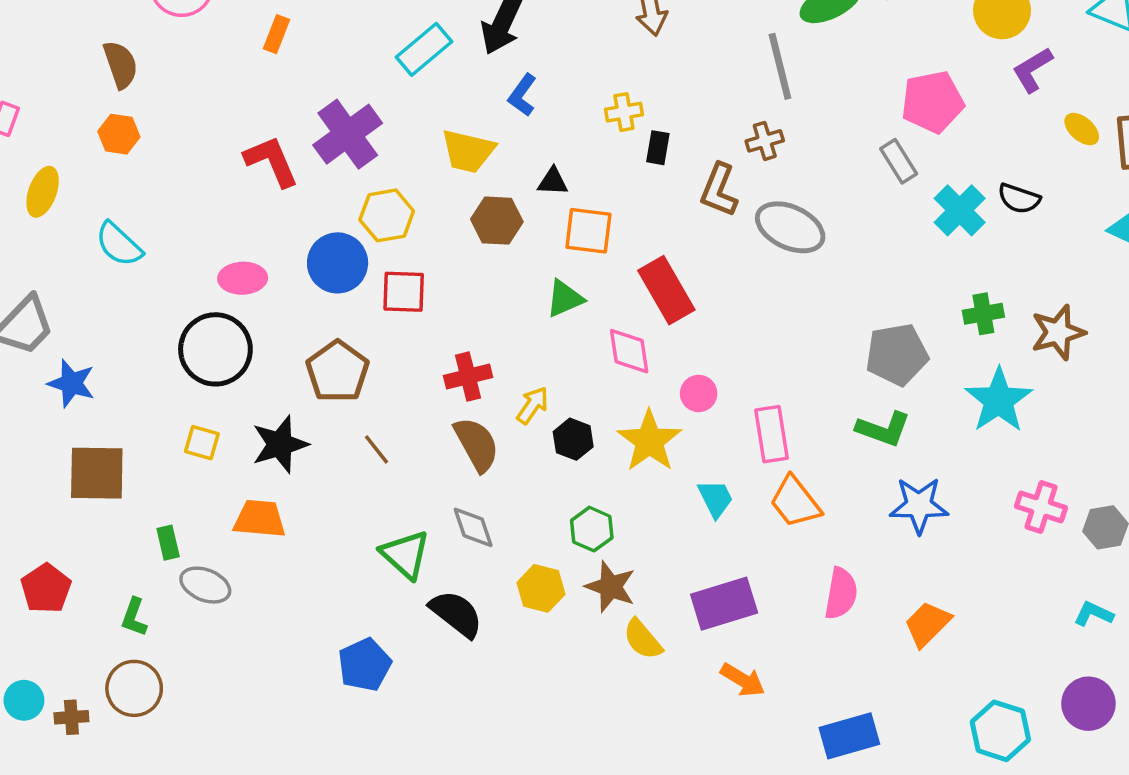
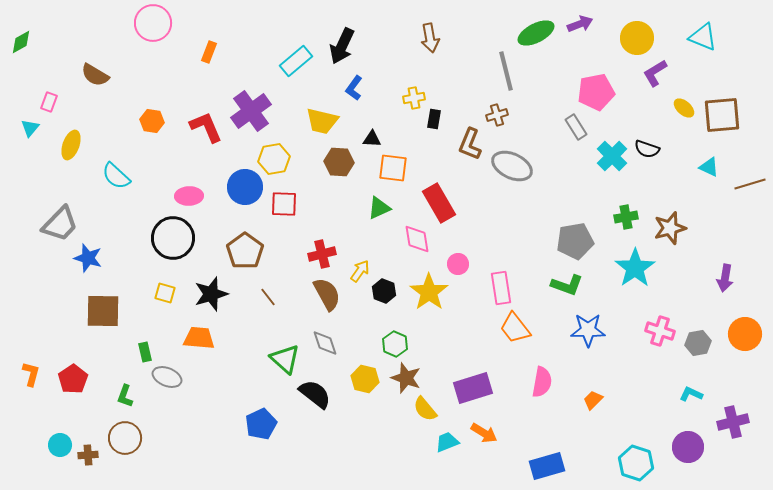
brown semicircle: (121, 65) -> (95, 75), moved, turned 140
orange hexagon: (119, 134) -> (152, 121), moved
cyan trapezoid: (716, 499) -> (447, 442), moved, turned -85
orange trapezoid: (927, 624) -> (593, 400), size x0.7

